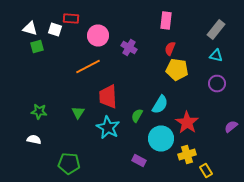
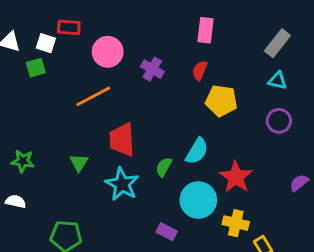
green square: (37, 46) -> (36, 68), moved
red semicircle: (170, 48) -> (200, 71), moved
yellow cross: (187, 154) -> (236, 223), turned 30

